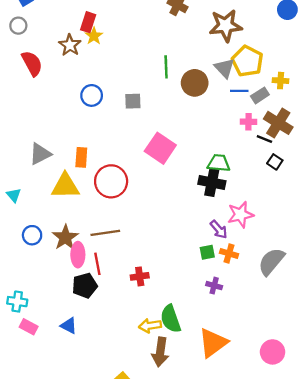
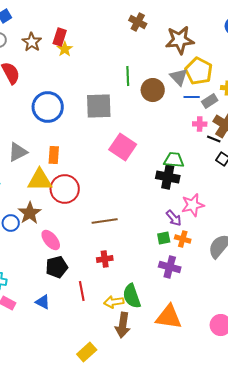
brown star: (70, 45) -> (32, 42), moved
blue circle: (92, 95) -> (48, 107), moved, size x1.6
gray square: (133, 101) -> (99, 106), size x1.8
red circle: (111, 181) -> (65, 189), moved
brown line: (105, 233) -> (105, 221), moved
brown star: (65, 237) -> (30, 213), moved
pink ellipse: (78, 255) -> (51, 240), turned -40
red line: (97, 264) -> (82, 291), moved
purple cross: (214, 286) -> (170, 267), size x1.5
orange triangle: (213, 343) -> (169, 317), turned 44

